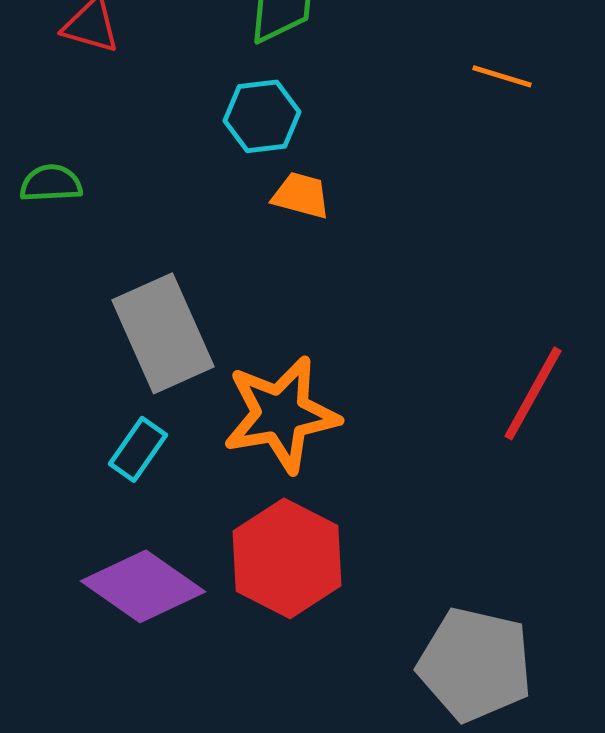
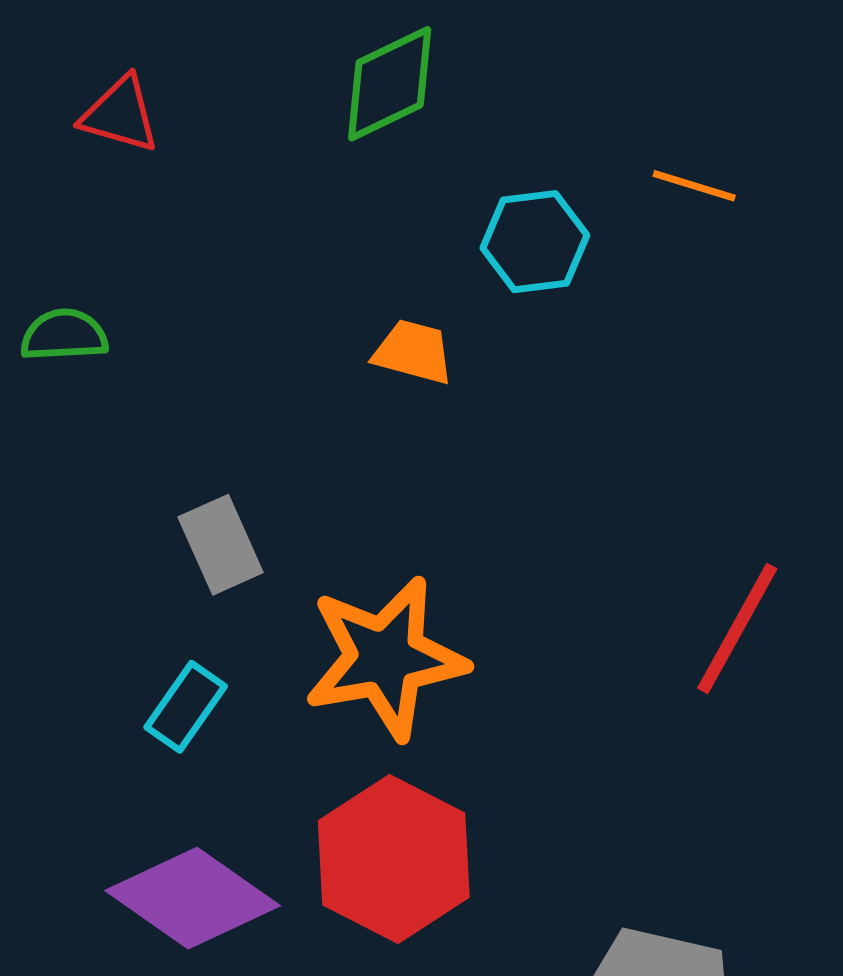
cyan hexagon: (262, 116) -> (535, 242), moved
gray rectangle: (163, 333) -> (221, 545), size x0.6

